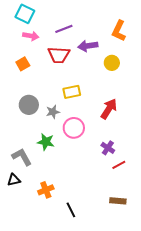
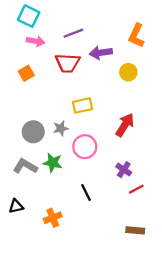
gray circle: (29, 105) -> (33, 132), moved
gray L-shape: (22, 157) -> (25, 166), moved, turned -30
black line: (71, 210) -> (86, 193), moved

